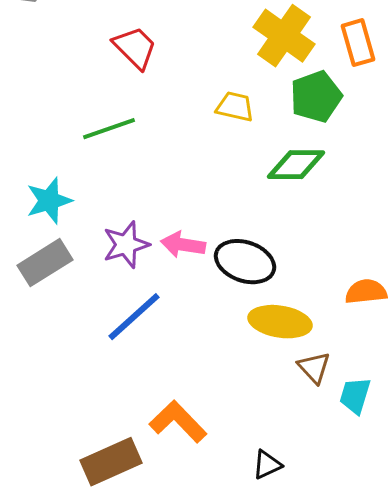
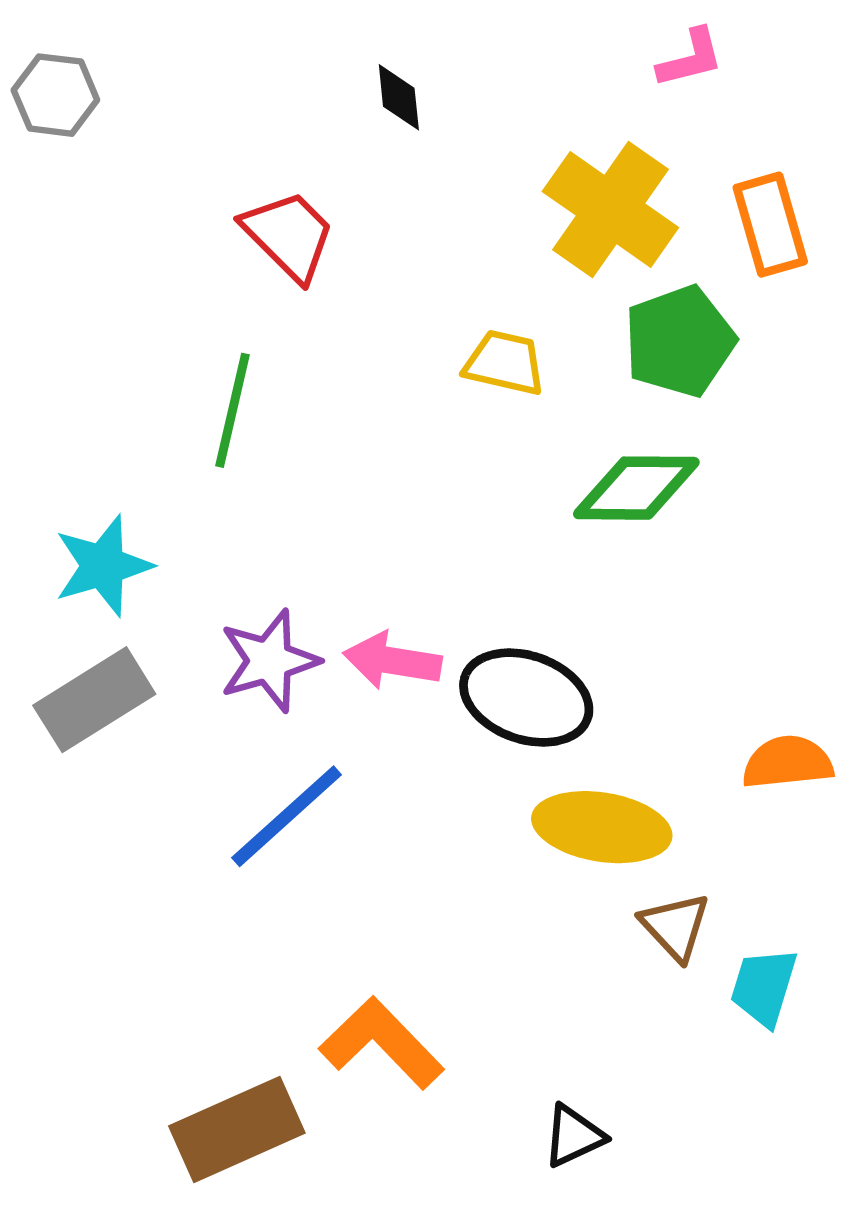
green line: (109, 129) -> (233, 410), turned -58

